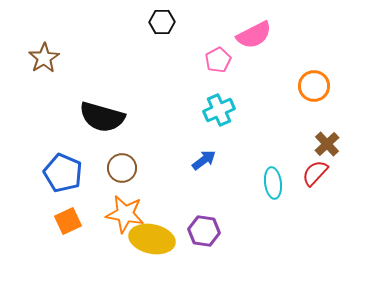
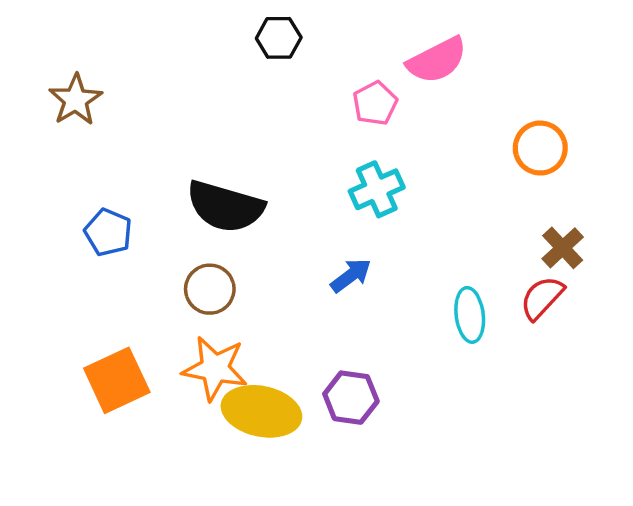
black semicircle: (102, 117) -> (225, 207), moved
blue pentagon: (63, 173) -> (108, 232), moved, size x0.7
orange square: (68, 221) -> (117, 380), size x1.4

